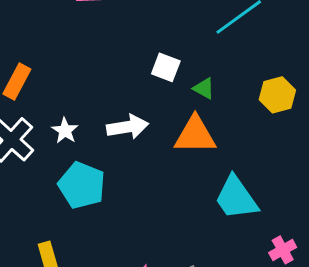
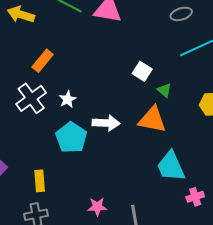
white arrow: (128, 127) -> (106, 123), moved
pink cross: (283, 250) -> (195, 197), moved

